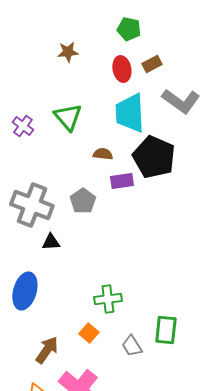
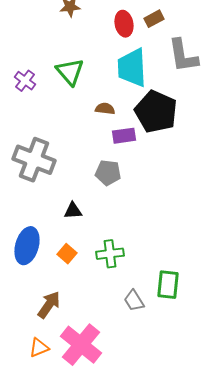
gray L-shape: (181, 101) -> (183, 56), turned 45
gray pentagon: (83, 201) -> (108, 173), moved, turned -30
black triangle: (51, 242) -> (73, 211), moved
orange square: (89, 333) -> (67, 254), moved

